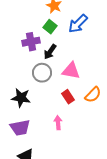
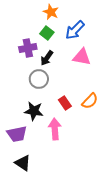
pink triangle: (71, 71) -> (82, 57), moved
black star: (21, 98) -> (34, 111), moved
pink arrow: (58, 123) -> (55, 129), size x1.5

